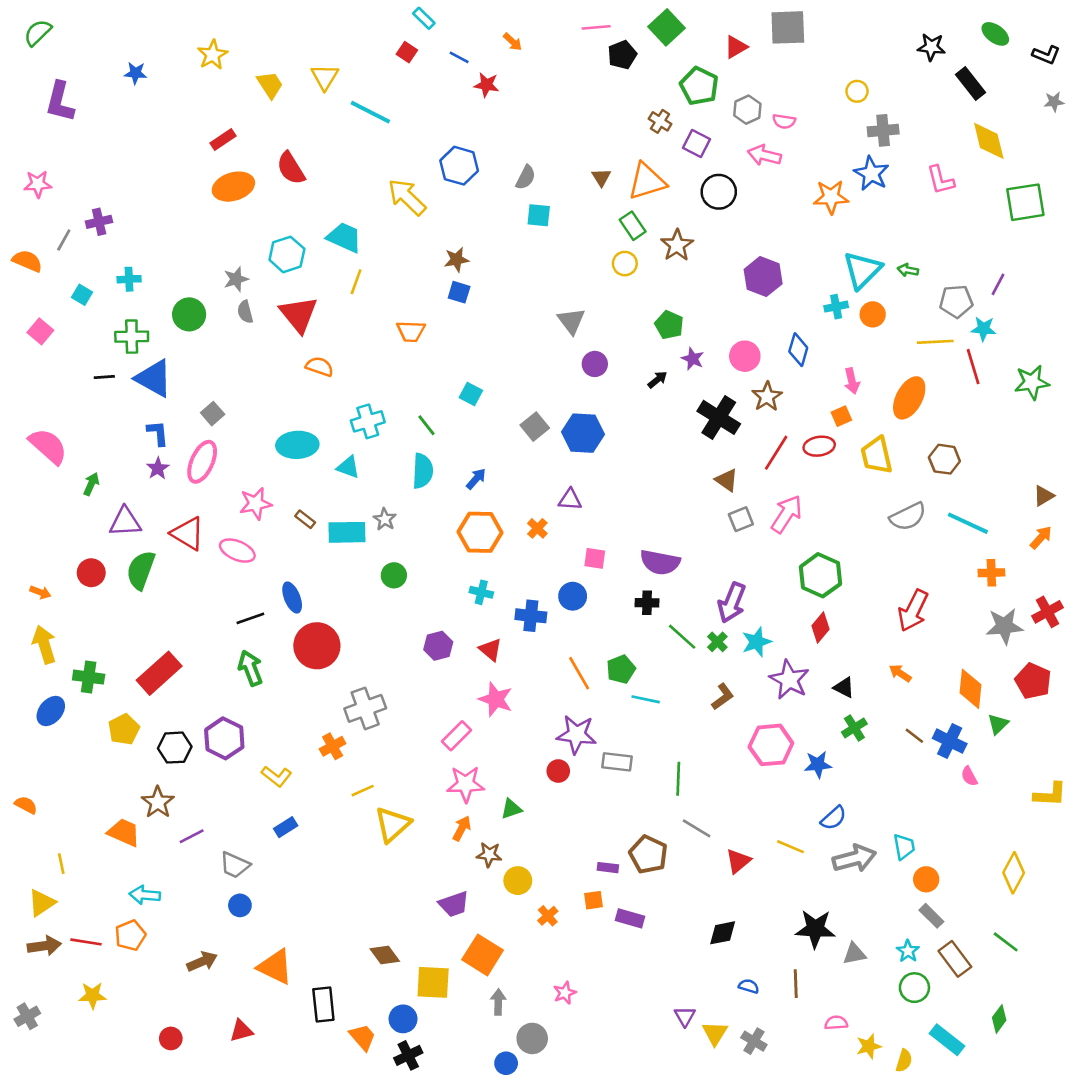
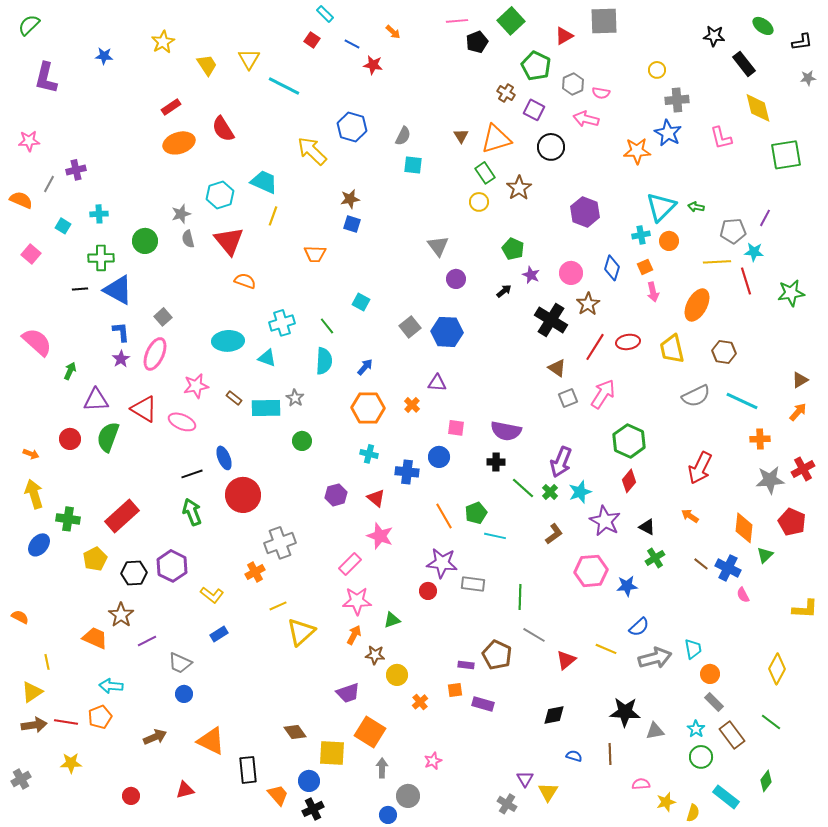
black L-shape: (1046, 55) -> (802, 42), turned -30
orange square: (841, 416) -> (645, 267), moved
gray cross: (754, 1041) -> (507, 804), moved

